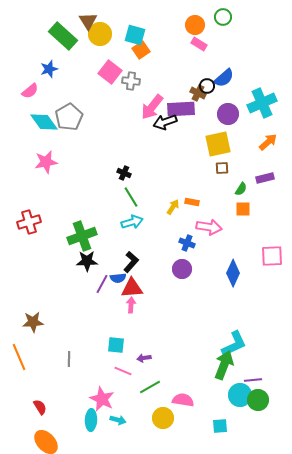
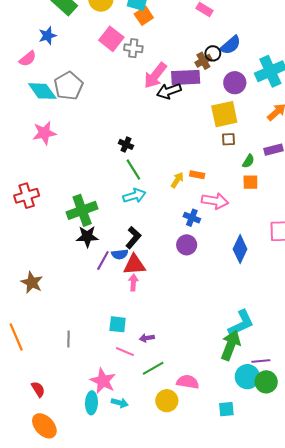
brown cross: (198, 93) -> (203, 61), turned 35
brown star: (33, 322) -> (32, 283), moved, turned 30

